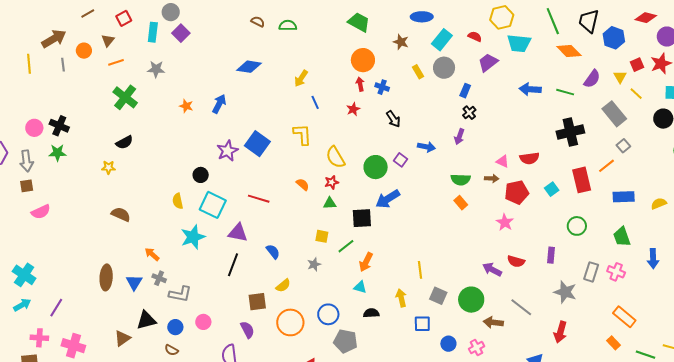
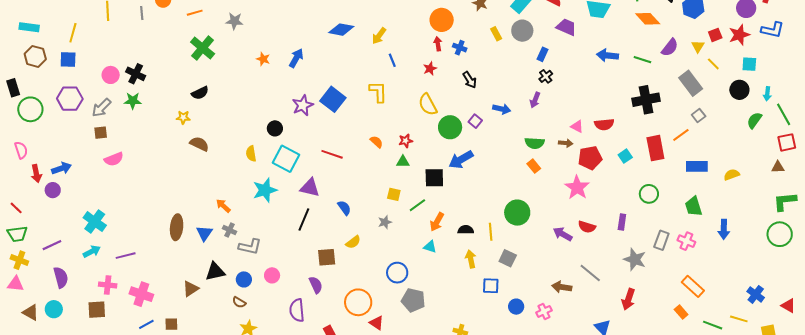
purple trapezoid: (488, 62) -> (566, 27), turned 60
blue diamond: (249, 67) -> (341, 30), moved
yellow semicircle: (335, 157) -> (428, 104), moved
gray arrow: (26, 161) -> (101, 108), turned 50
brown semicircle: (121, 214) -> (199, 144), moved
pink star: (505, 222) -> (577, 187), size x1.4
green circle: (471, 300) -> (517, 213), moved
purple line: (56, 308) -> (126, 256), turned 42
black semicircle: (371, 313) -> (466, 230), moved
orange circle: (290, 322) -> (358, 302), moved

